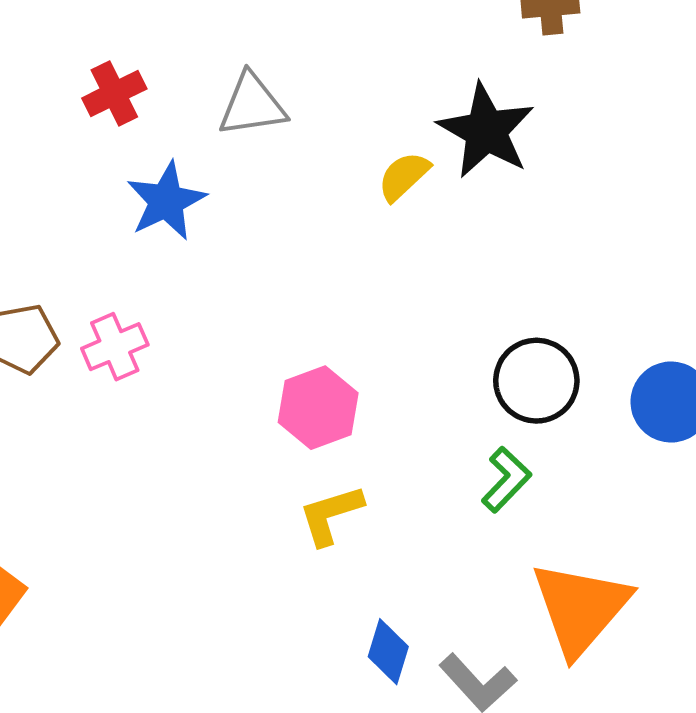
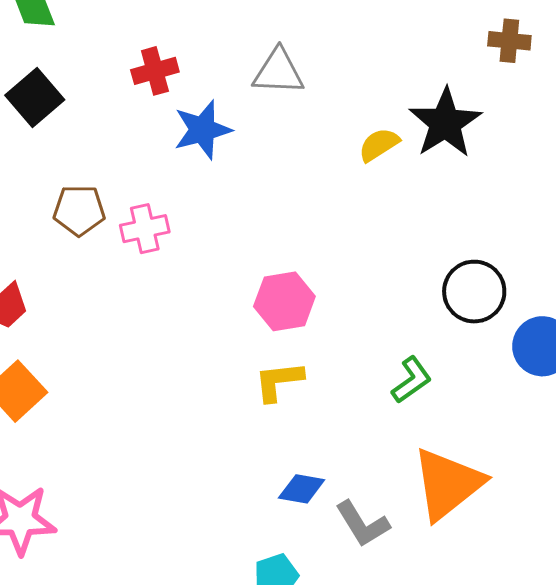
red cross: (114, 93) -> (155, 71), moved
black circle: (536, 381) -> (474, 292), moved
blue diamond: (388, 652) -> (302, 489), turned 72

